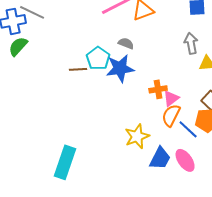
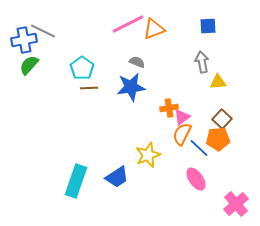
cyan pentagon: (98, 58) -> (82, 68), moved
blue trapezoid: (160, 158) -> (117, 177), moved, turned 30

